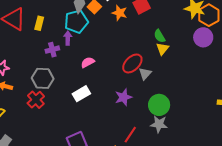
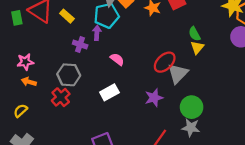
yellow rectangle: (39, 23) -> (67, 16), turned -64
purple cross: (52, 50) -> (80, 45), turned 32
pink semicircle: (88, 62) -> (117, 59), turned 64
gray triangle: (145, 74) -> (178, 73), size x1.5

